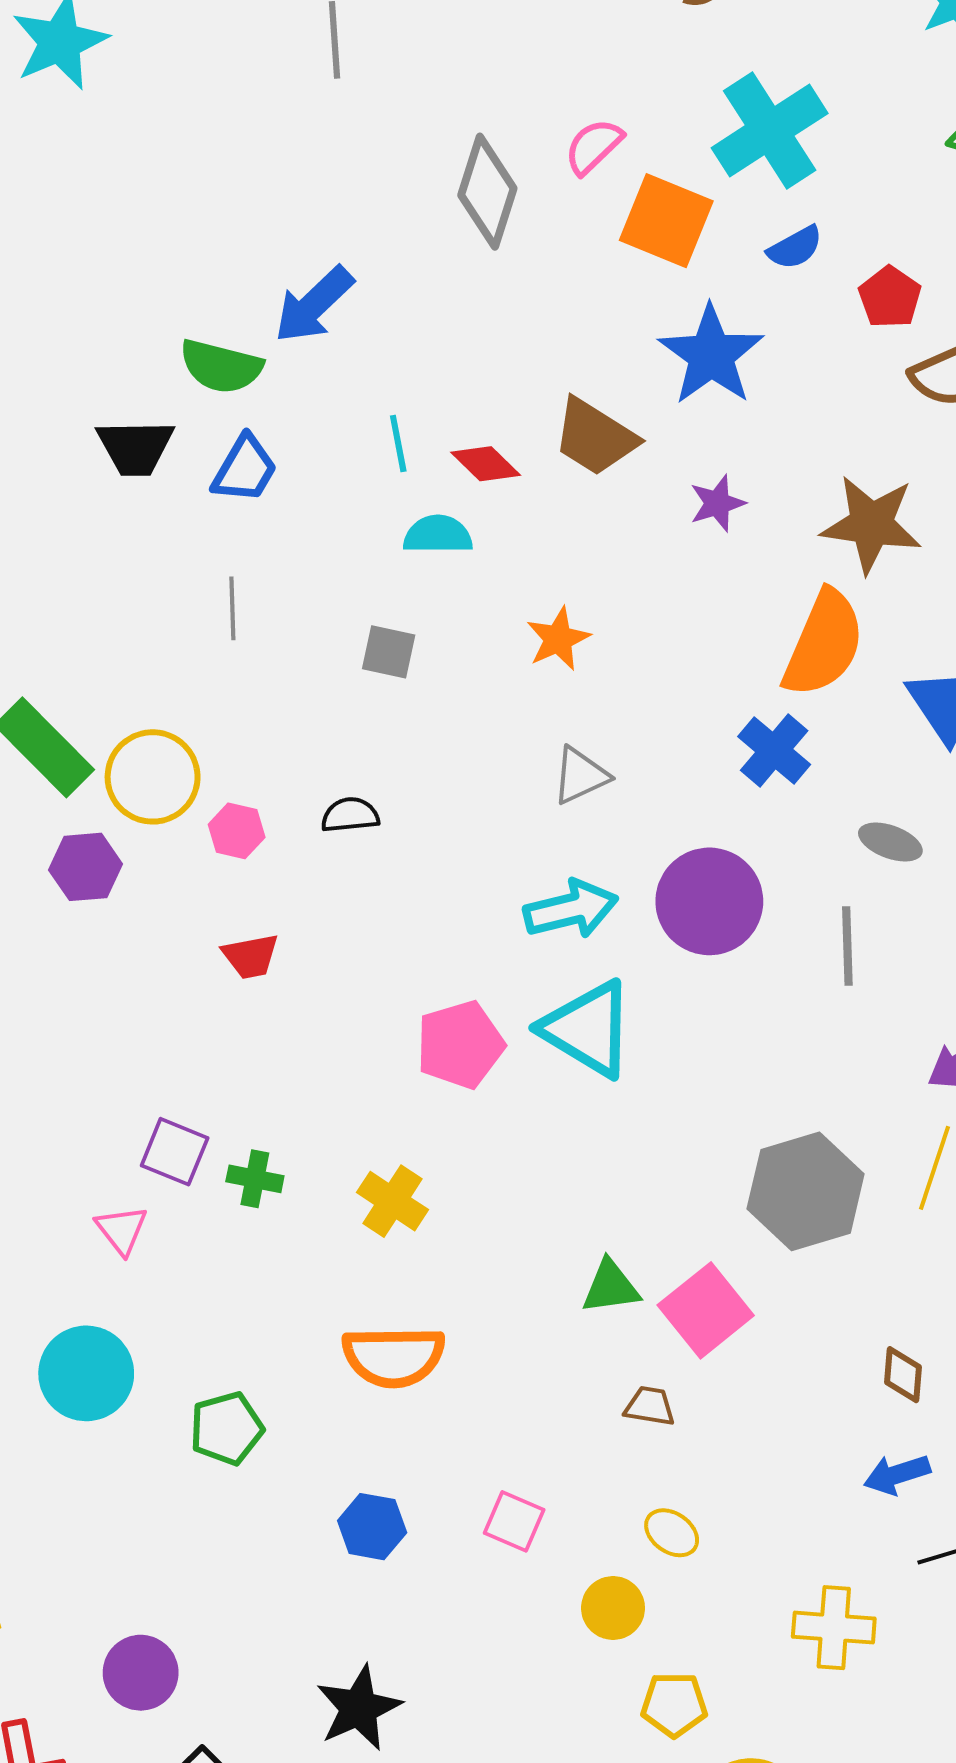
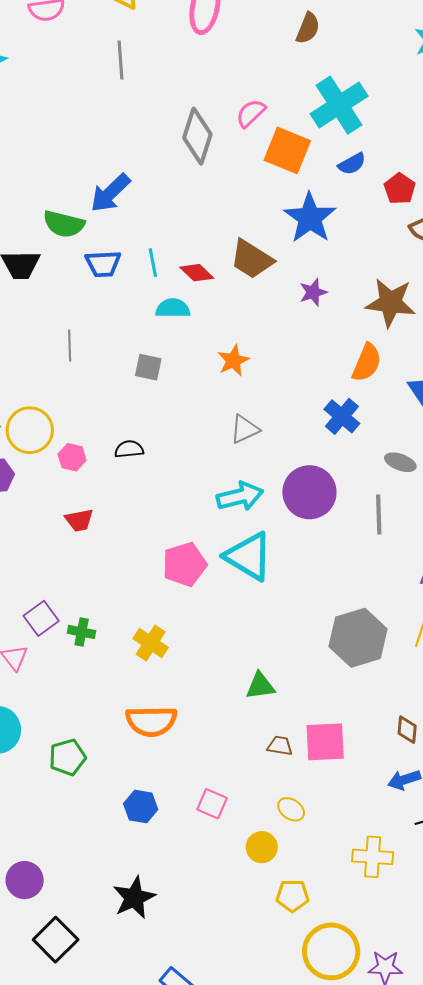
blue trapezoid: (245, 469) -> (103, 264), moved, turned 57
orange semicircle: (824, 644) -> (367, 363), size x0.7
purple square: (175, 1152) -> (41, 618), turned 32
pink square: (706, 1310) -> (325, 742), moved, turned 36

